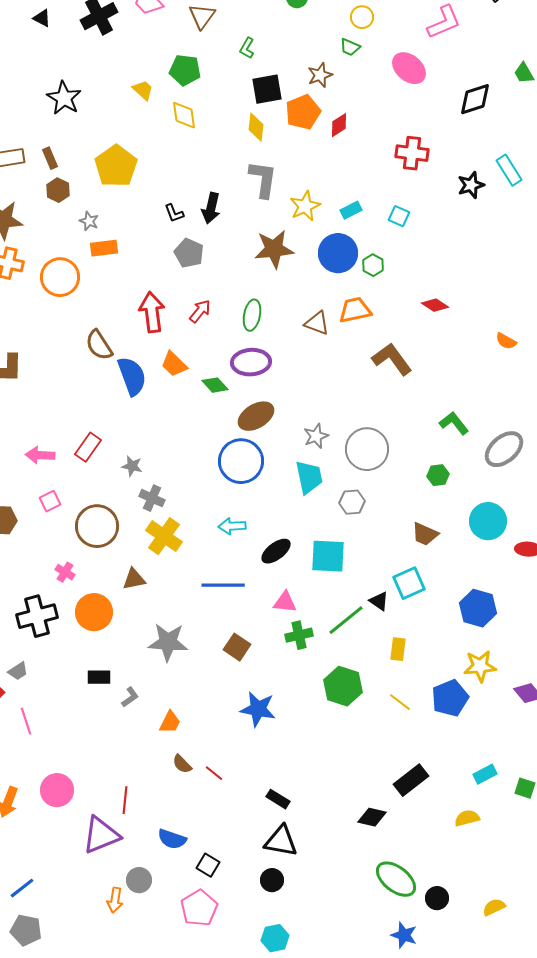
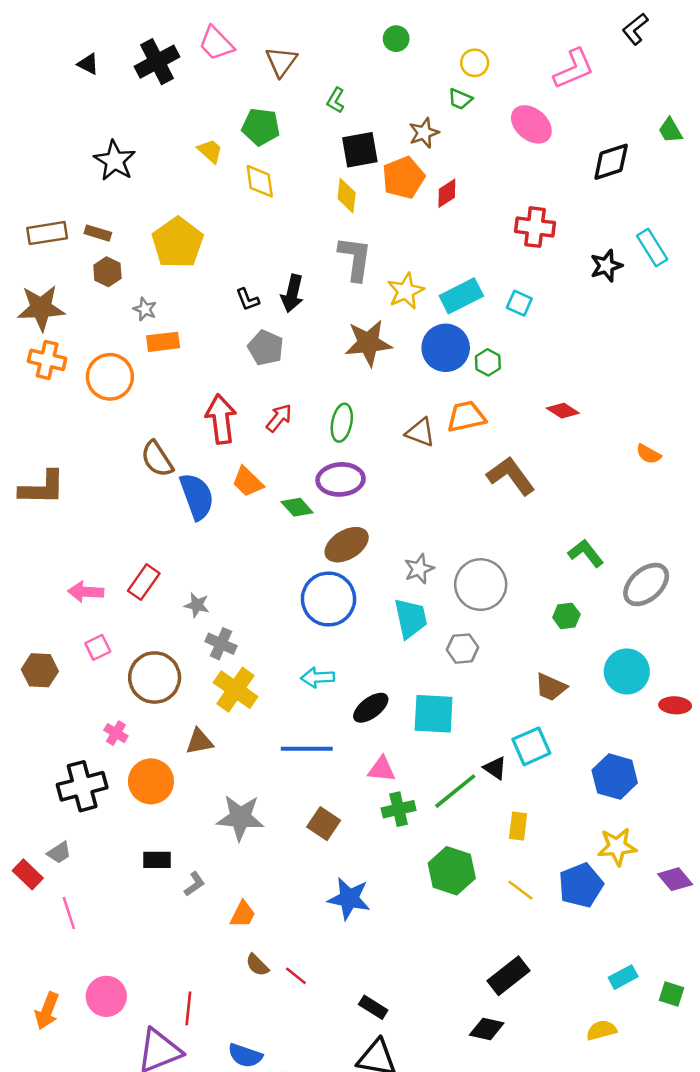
brown rectangle: (50, 158) -> (98, 233), turned -50
cyan rectangle: (351, 210) -> (461, 296), size x1.6
black rectangle: (411, 780) -> (508, 976), moved

